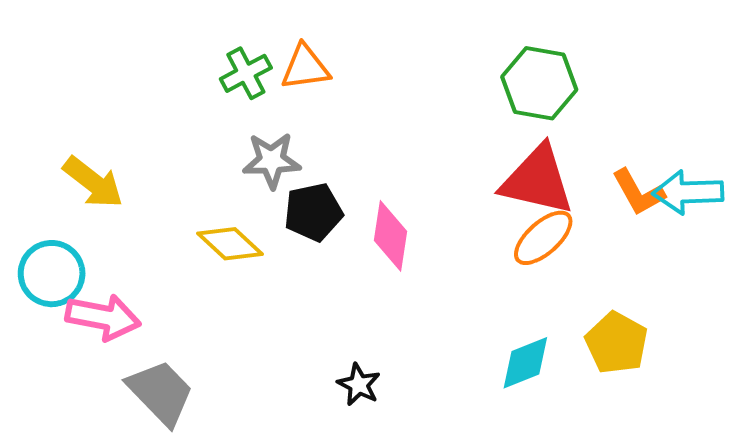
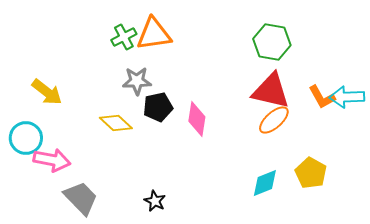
orange triangle: (305, 67) -> (154, 34), size x1.4
black star: (359, 385) -> (155, 201), moved

